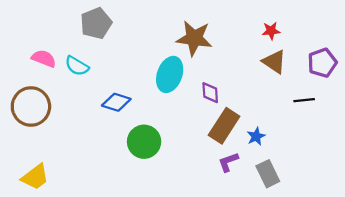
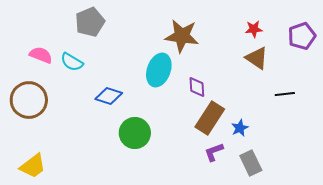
purple pentagon: (322, 63) -> (302, 36), moved

